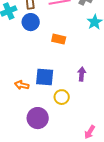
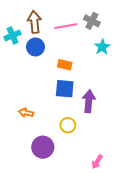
purple arrow: (82, 74) -> (89, 101), size x1.5
blue square: (45, 77) -> (65, 89), moved

